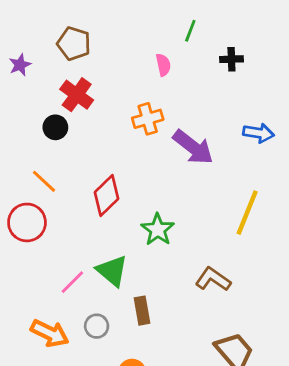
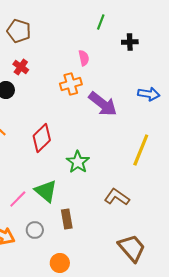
pink semicircle: (163, 65) -> (84, 58), moved
red cross: (77, 95) -> (21, 67), size x0.7

